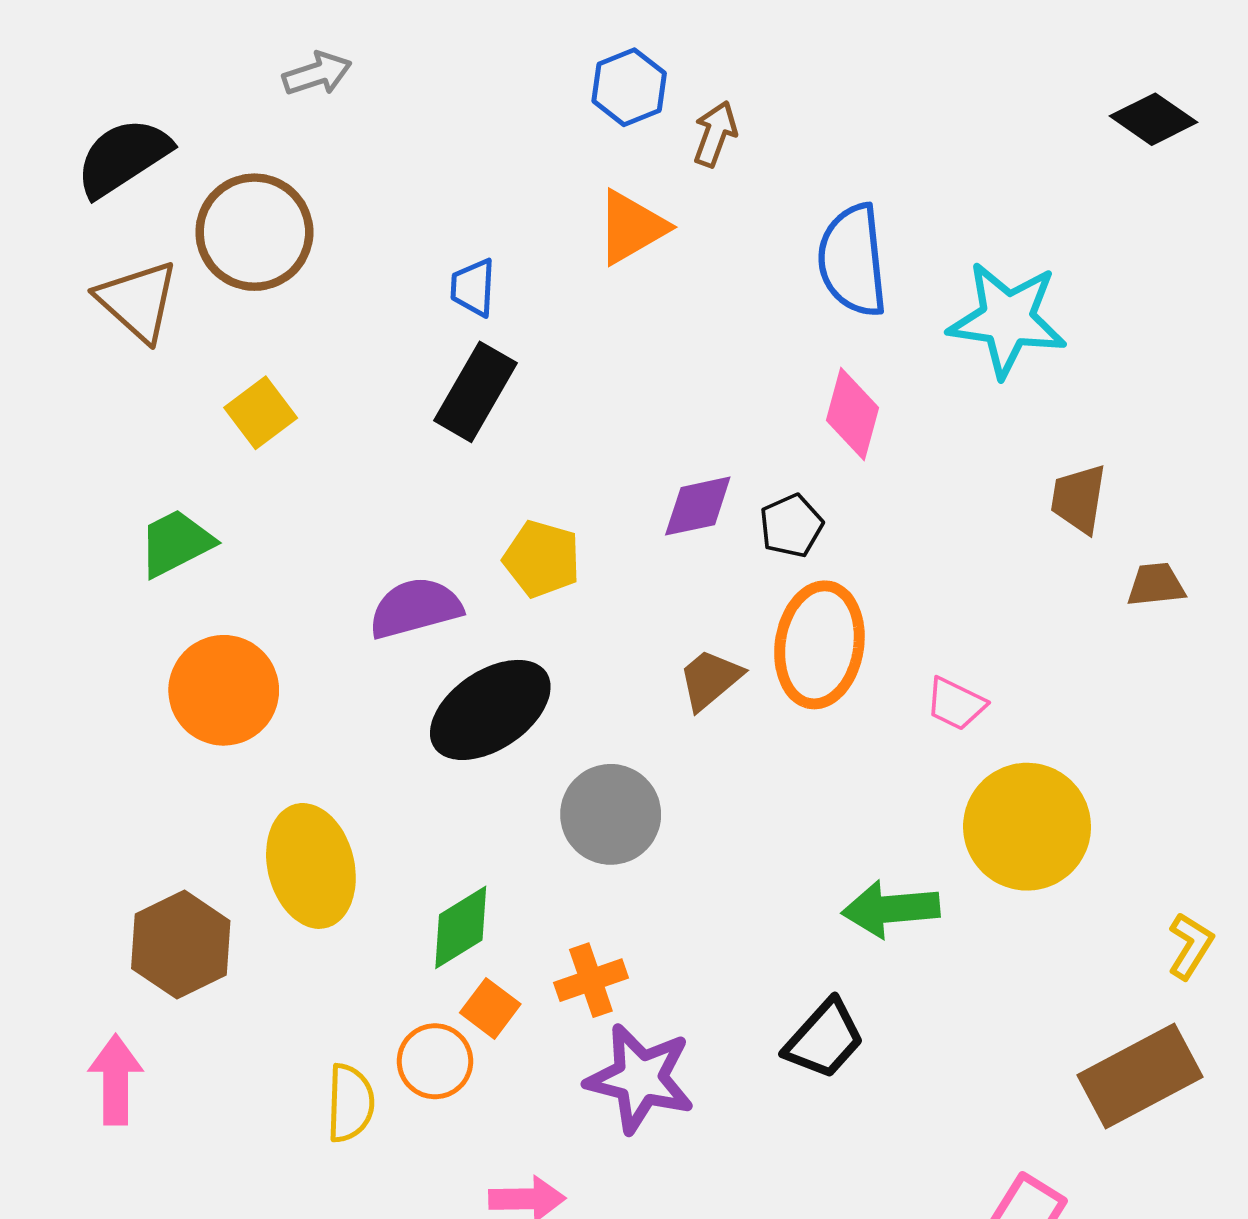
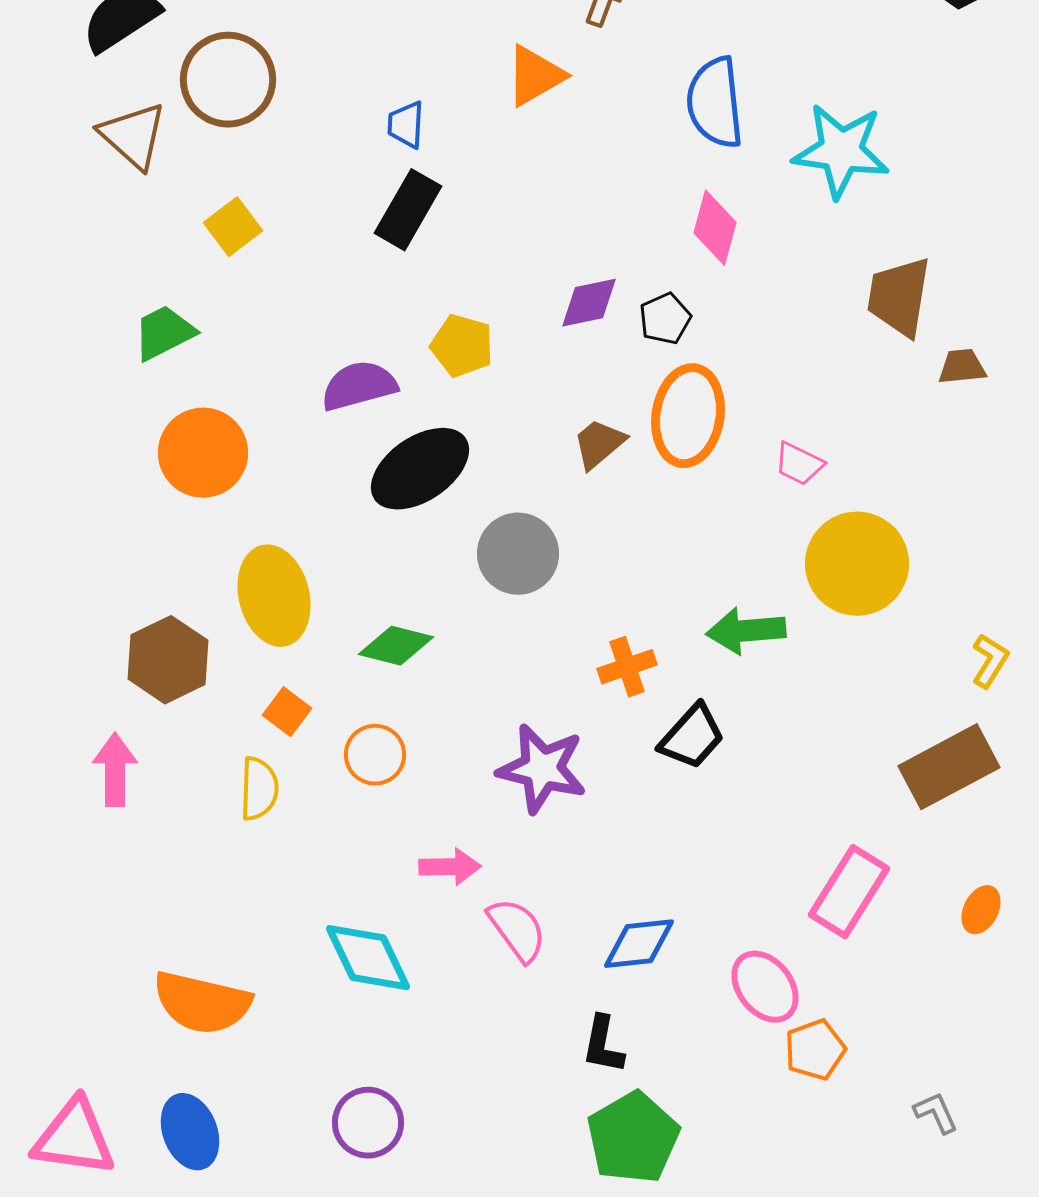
brown trapezoid: (1079, 499) -> (899, 297), size x1.4
green diamond: (461, 927) -> (396, 646), turned 46
orange cross: (591, 980) -> (627, 667), moved
orange square: (490, 1008) -> (287, 712), moved
yellow semicircle: (350, 1103) -> (259, 789), moved

